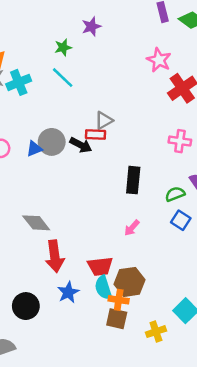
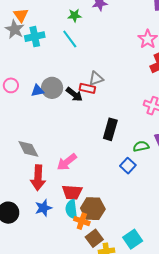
blue square: (181, 220) -> (128, 166), moved
pink arrow: (132, 228) -> (67, 162), moved, size x1.5
brown square: (117, 319) -> (94, 238), moved, turned 30

